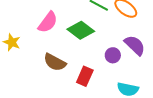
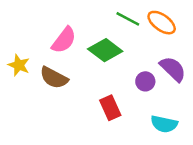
brown semicircle: (55, 62) -> (54, 78), moved
red rectangle: (85, 76) -> (110, 108), turned -48

